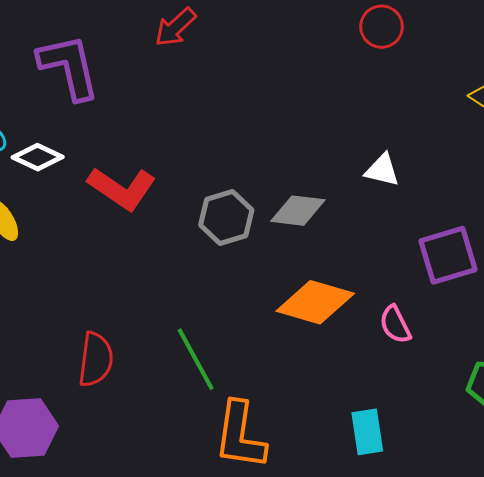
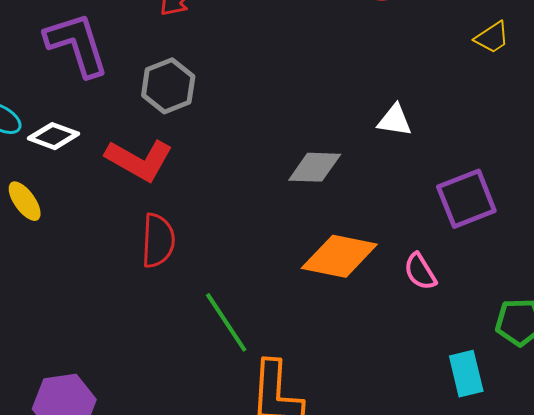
gray hexagon: (226, 217) -> (168, 86), moved
red semicircle: (96, 359) -> (158, 241), moved
cyan rectangle: (367, 432) -> (466, 374), moved

